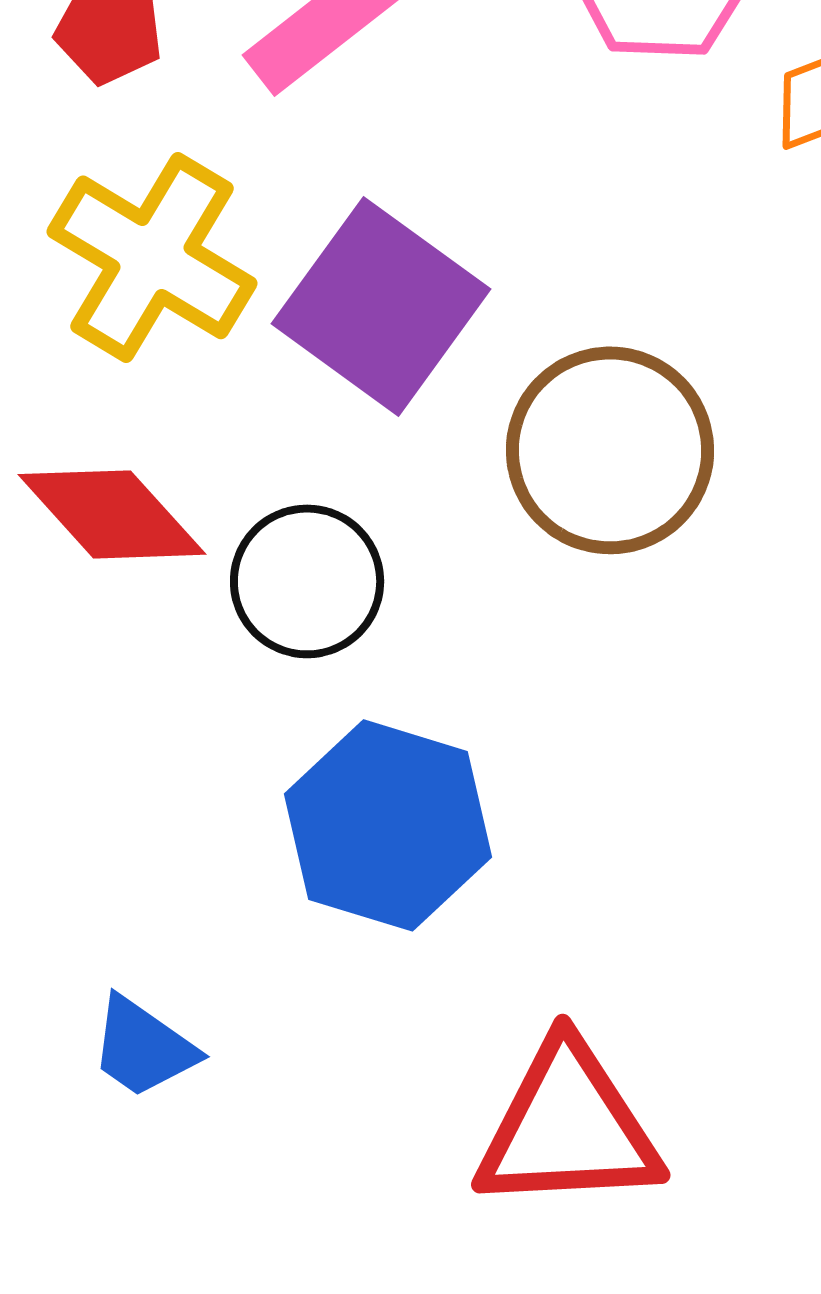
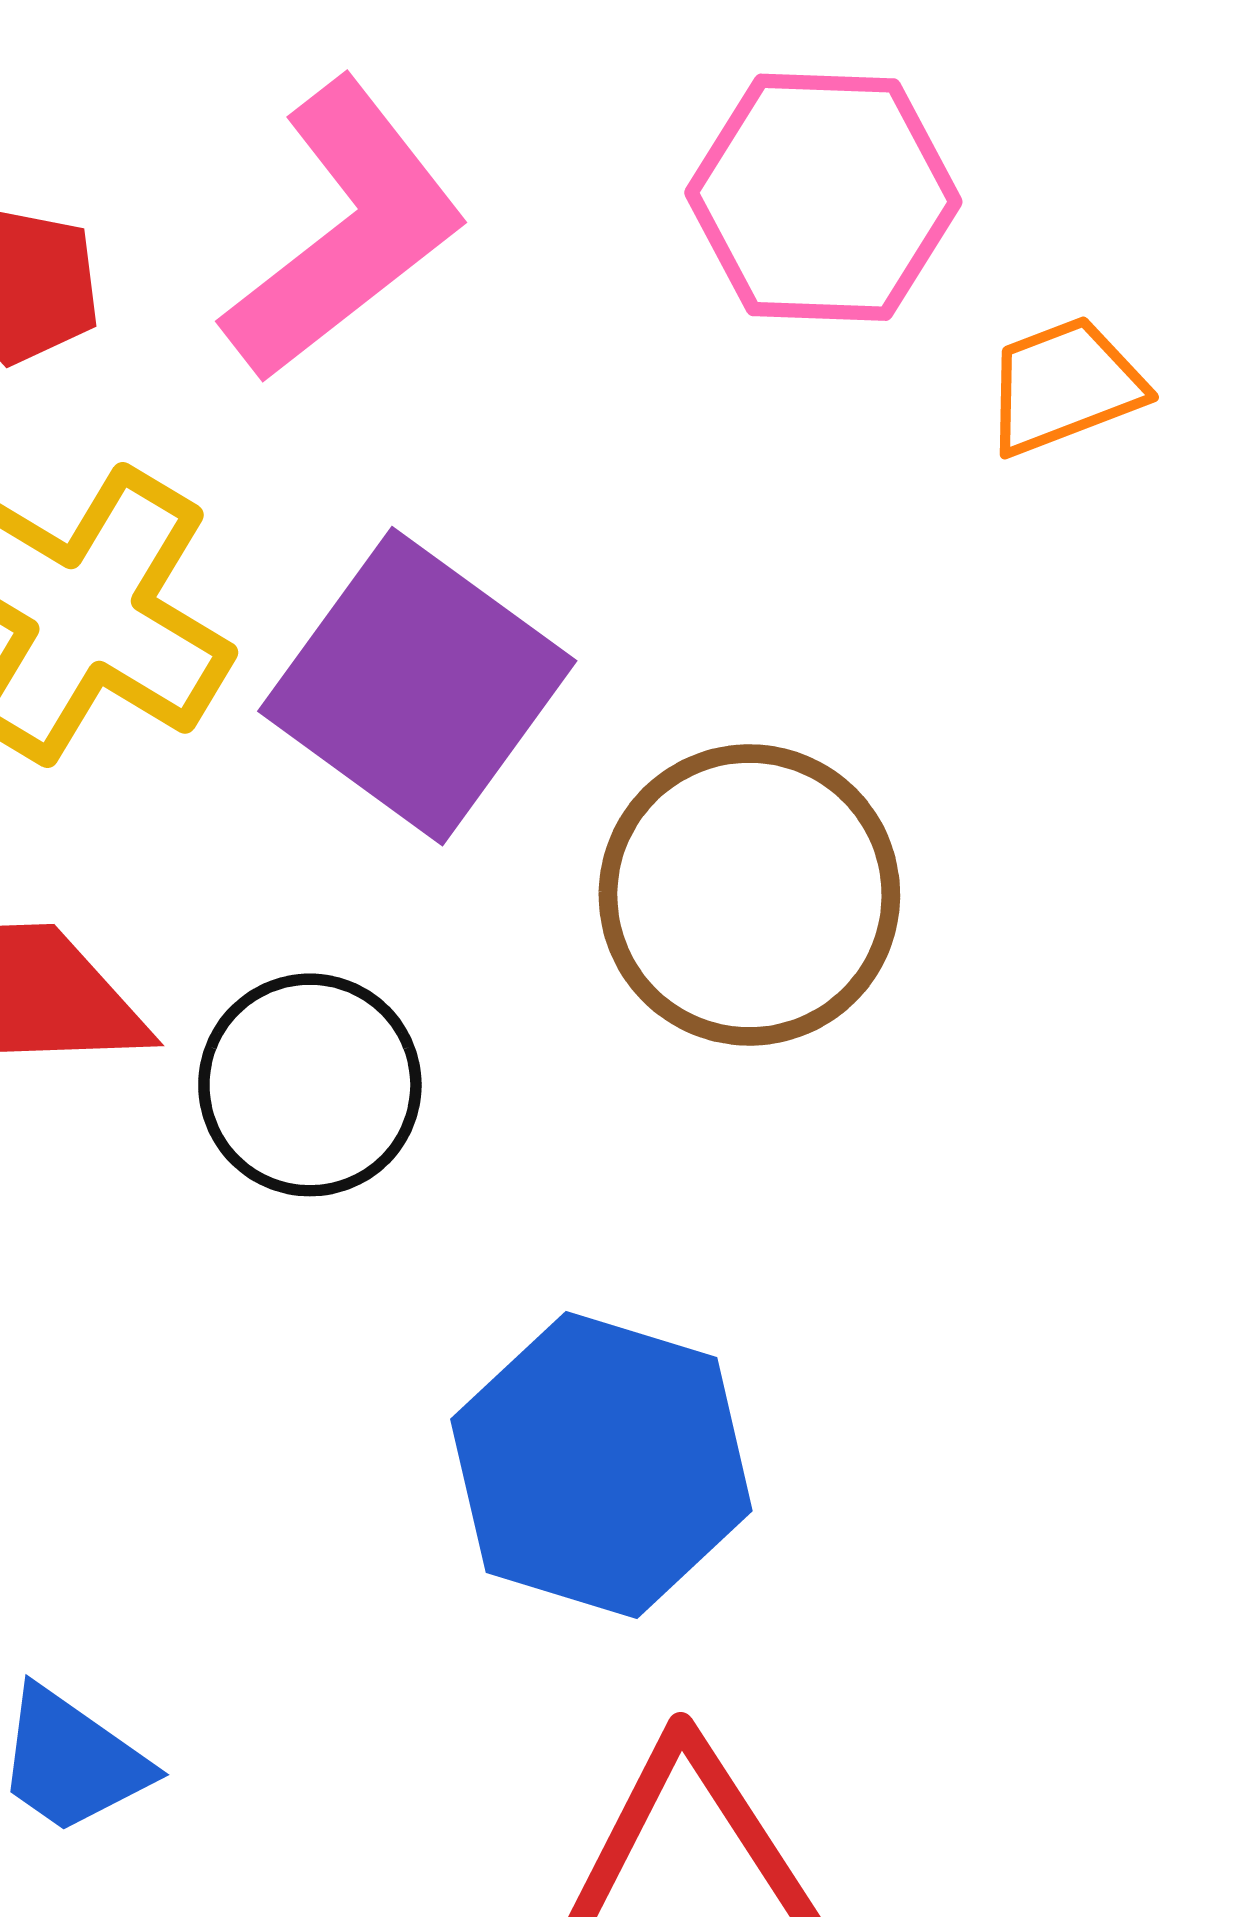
blue hexagon: (388, 825) -> (601, 1465), moved

